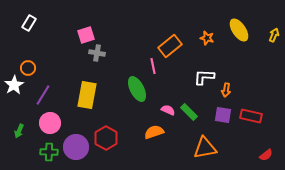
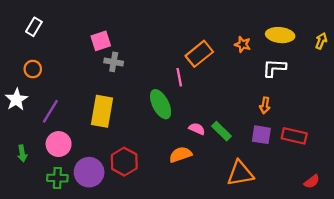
yellow ellipse: (239, 30) -> (280, 35), turned -50
orange circle: (28, 68) -> (33, 69), moved
white L-shape: (204, 77) -> (274, 68), moved
green arrow: (19, 131) -> (22, 153), turned -32

